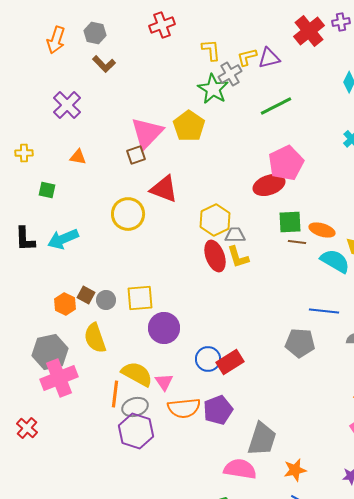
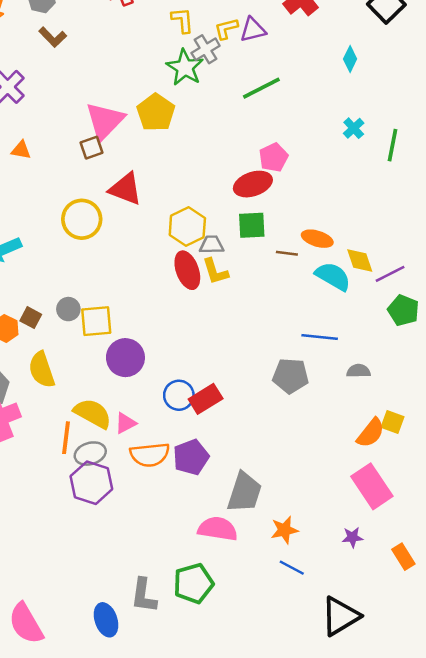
pink pentagon: (286, 163) -> (274, 157), size x0.7
green square: (290, 222) -> (252, 225), moved
gray circle: (106, 300) -> (68, 309), moved
pink triangle: (164, 382) -> (125, 423), turned 36

